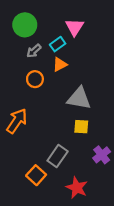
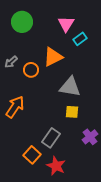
cyan rectangle: (58, 44) -> (80, 39), moved
gray arrow: (34, 51) -> (11, 62), moved
orange triangle: (60, 64) -> (53, 57), size x1.5
red star: (77, 188) -> (56, 166), moved

